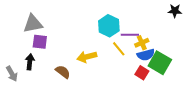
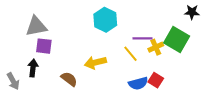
cyan hexagon: (109, 26) -> (105, 20), moved
blue semicircle: (146, 55) -> (138, 83), moved
green square: (160, 63) -> (177, 39), moved

